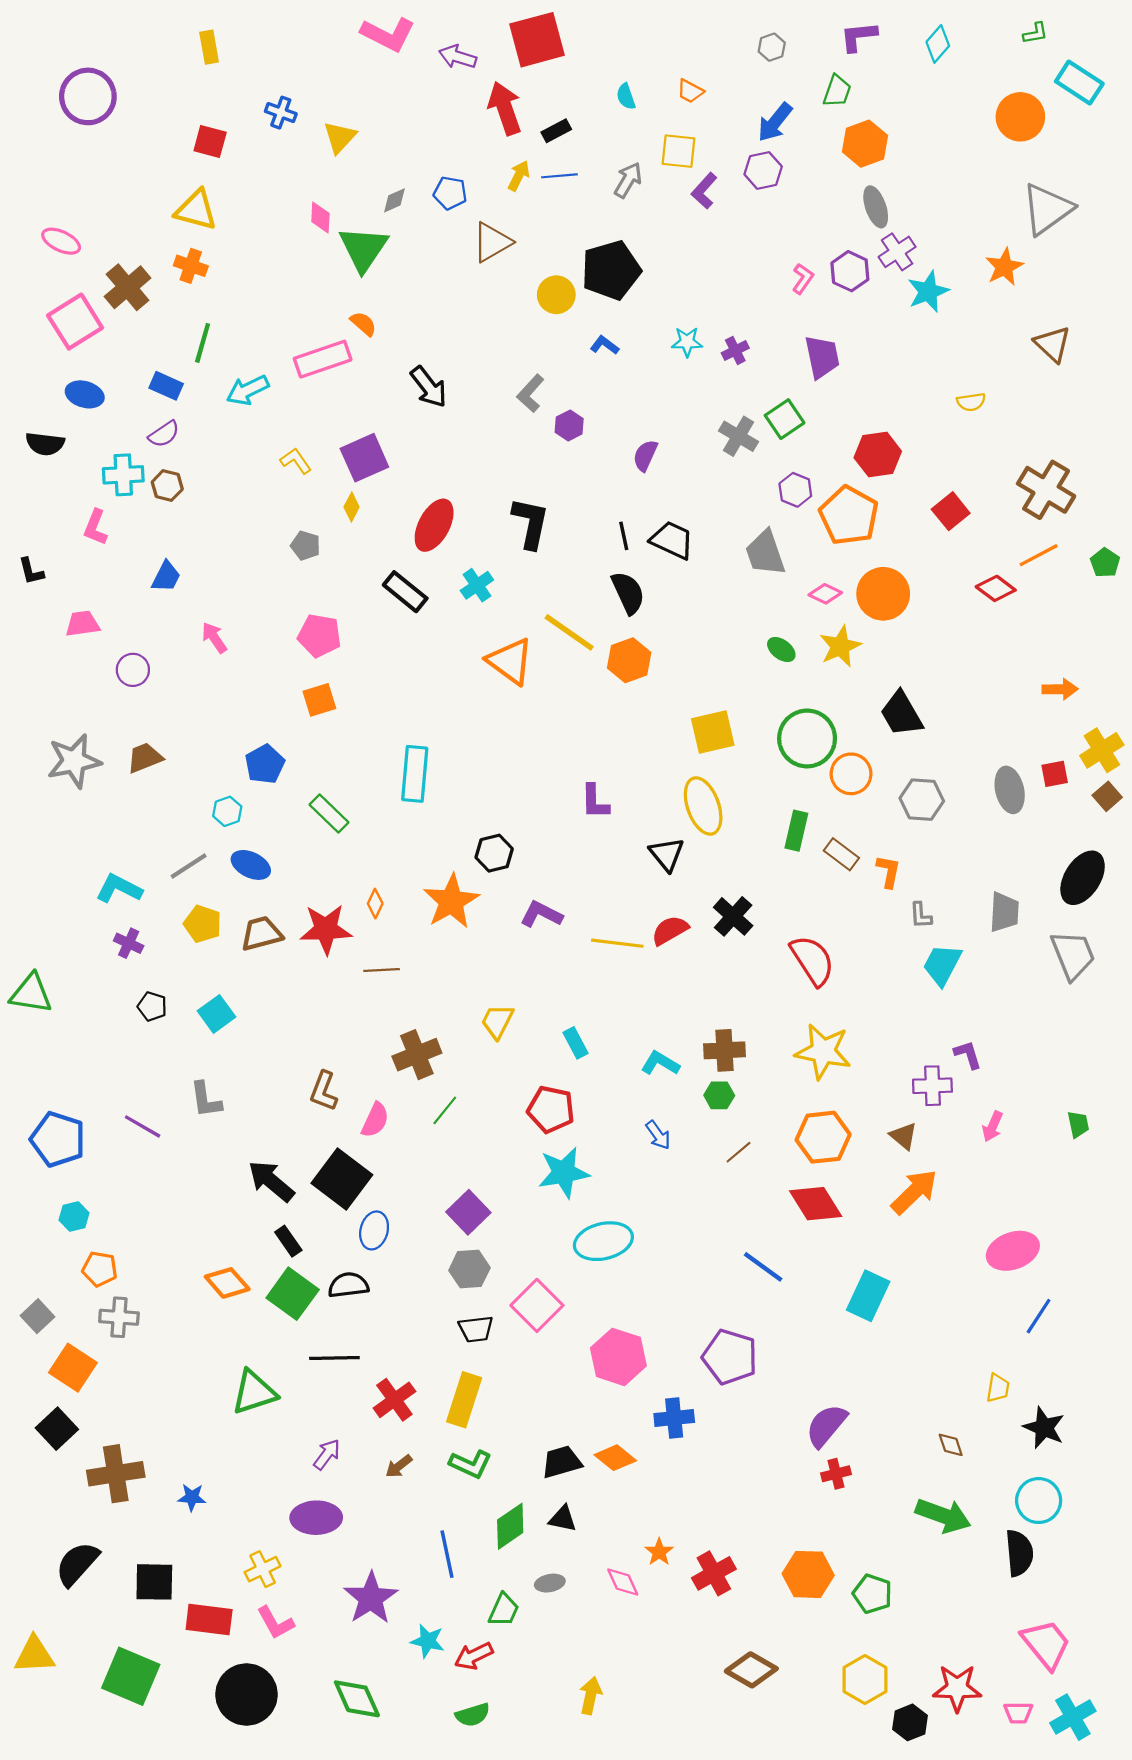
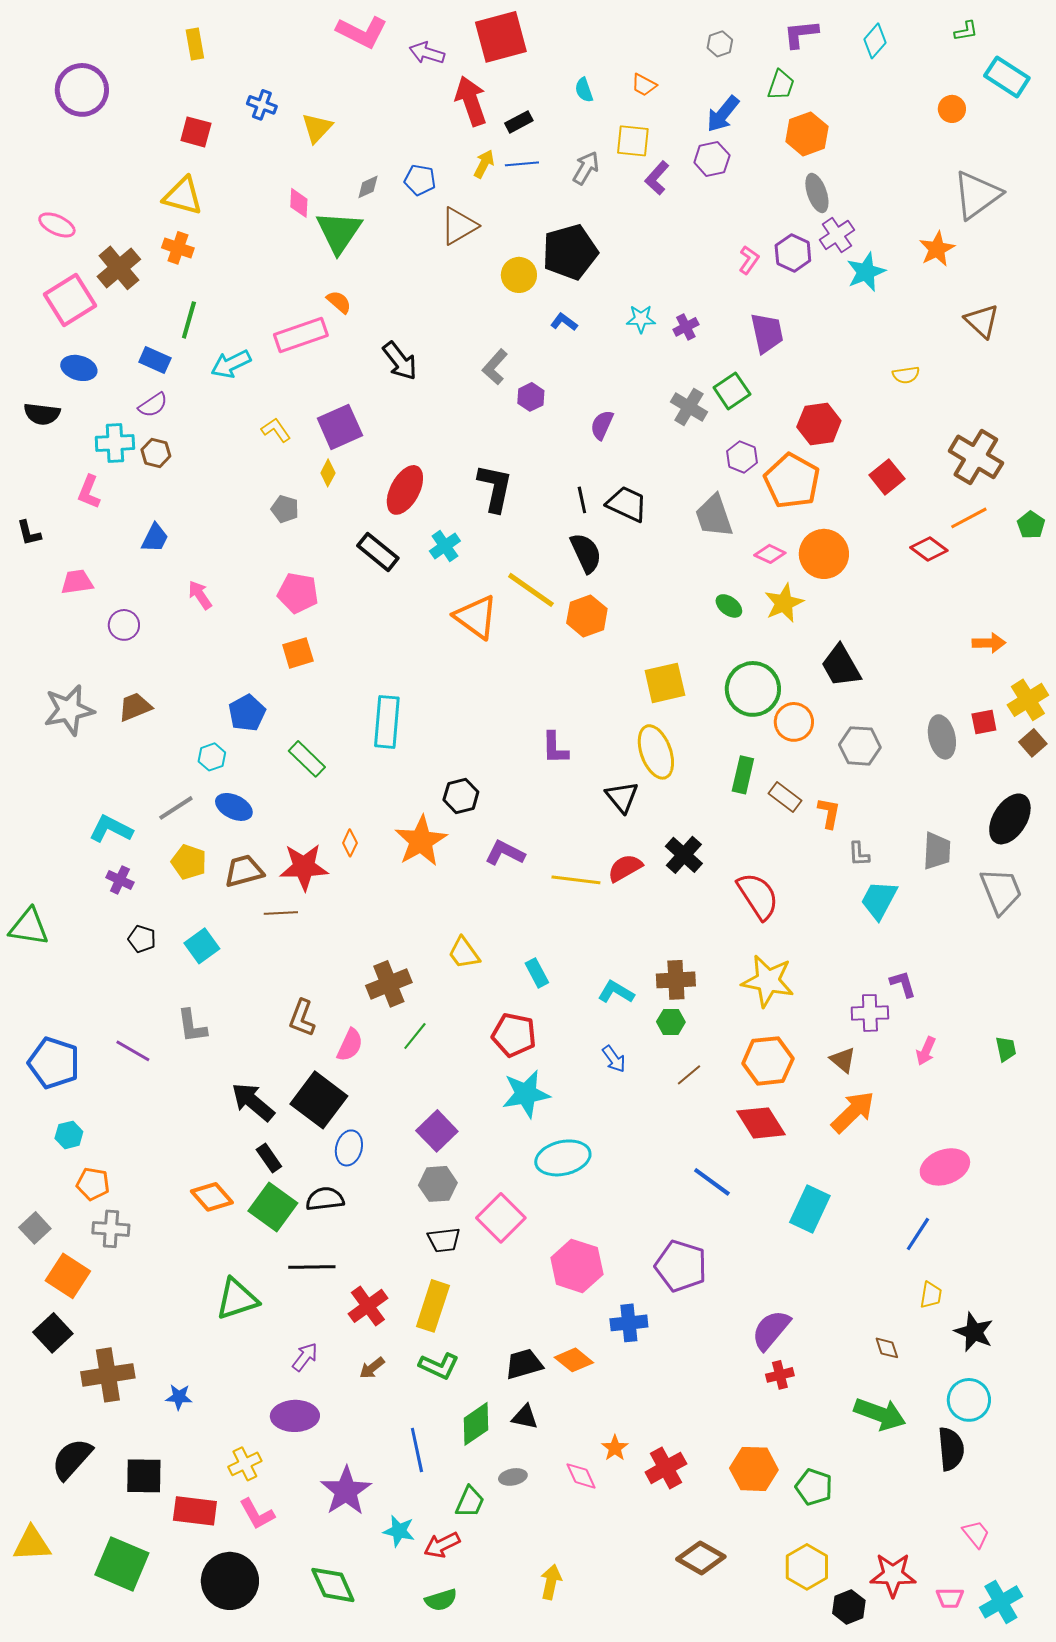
orange circle: (1020, 117) -> (952, 109), size x0.6
brown line: (382, 970) -> (281, 913), moved
yellow trapezoid: (497, 1021) -> (464, 953), turned -63
blue line: (1039, 1316) -> (918, 1234), moved
pink trapezoid: (1046, 1644) -> (976, 1534), size x0.6

